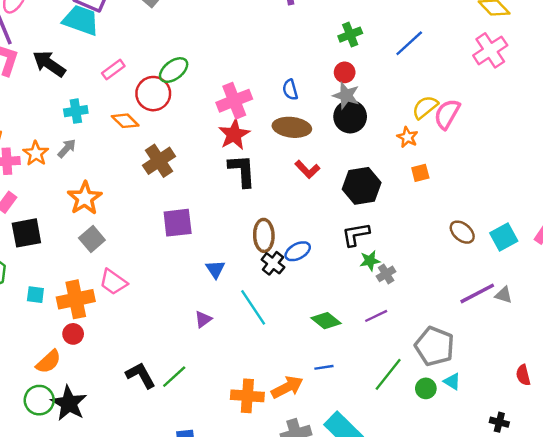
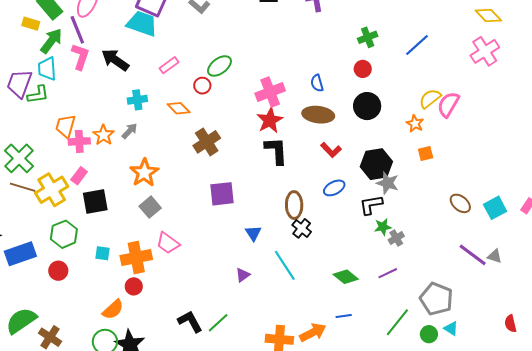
red circle: (153, 94) -> (202, 86), size x0.6
gray star: (346, 95) -> (388, 183), moved
blue ellipse: (298, 251) -> (334, 188), moved
purple line: (477, 293) -> (473, 255), turned 64

